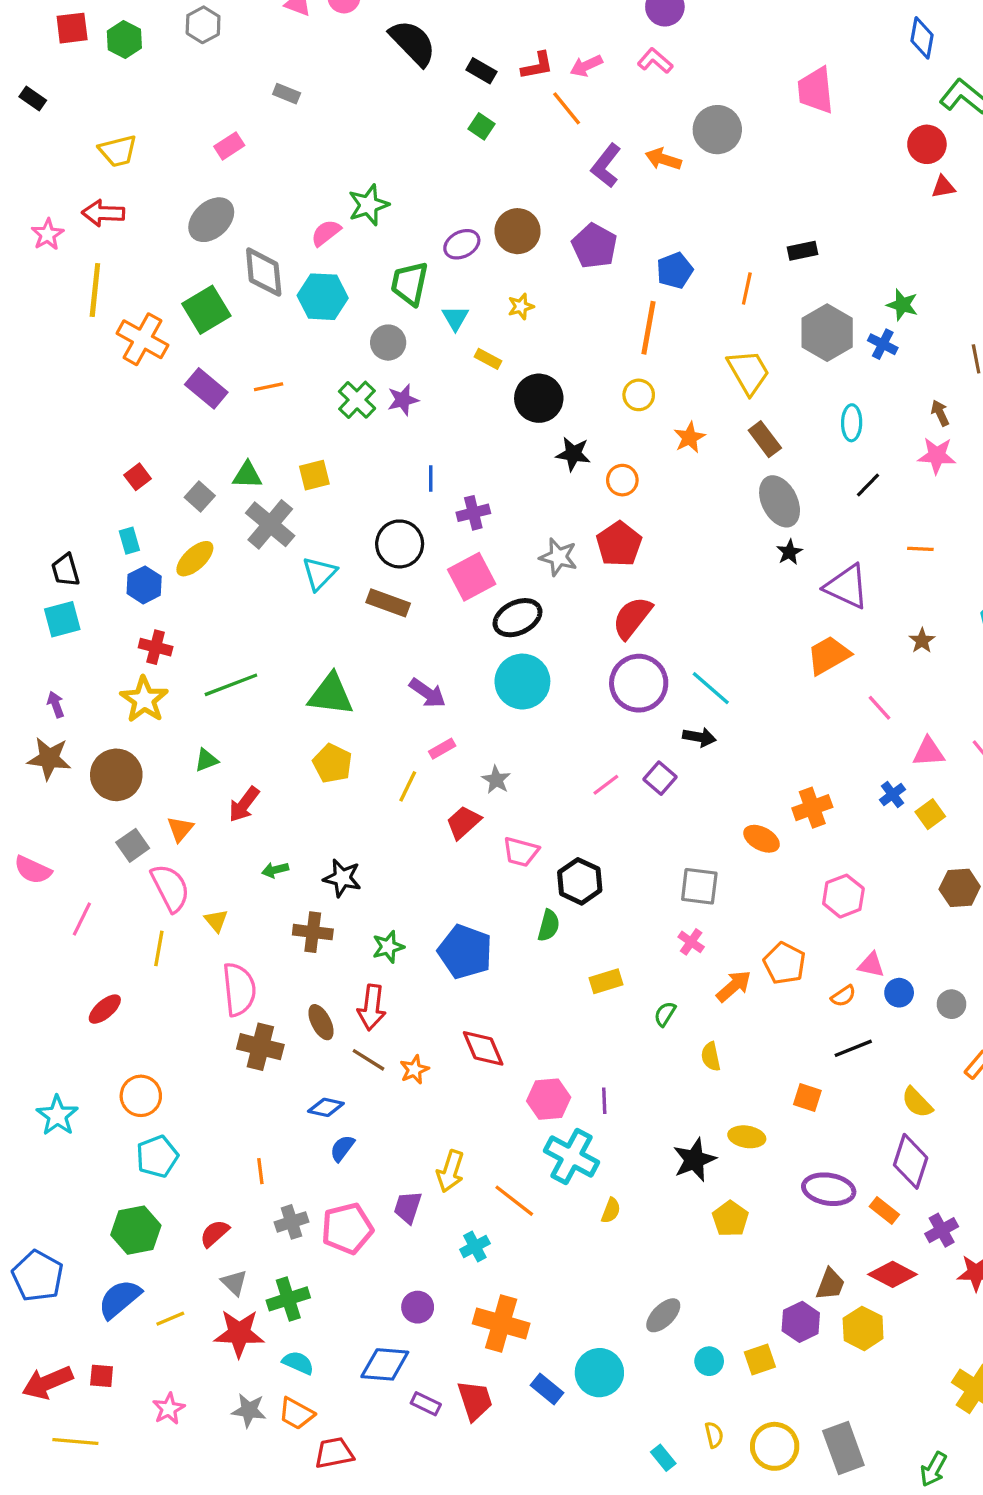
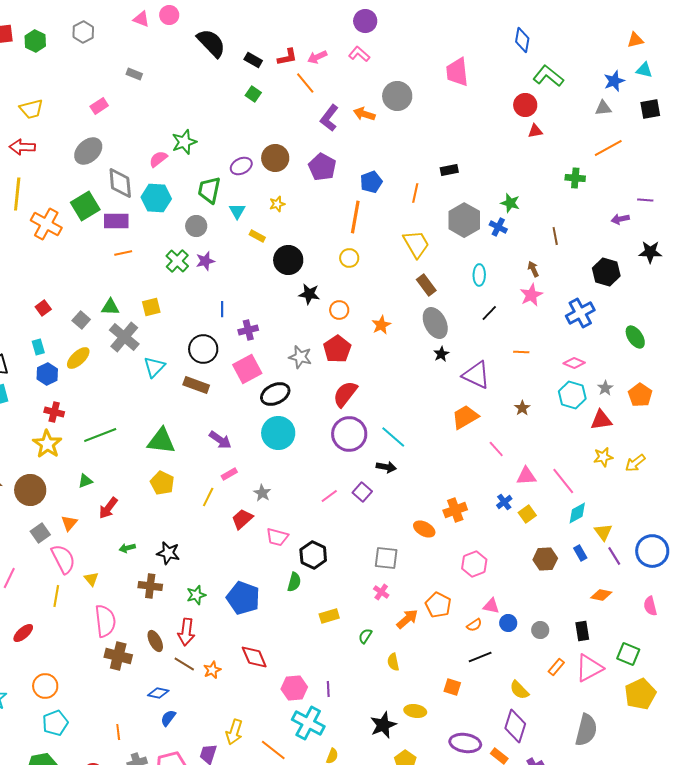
purple rectangle: (206, 388) -> (116, 221), moved, turned -40
orange star: (689, 437) -> (381, 325), moved
pink star: (937, 456) -> (531, 295), turned -30

